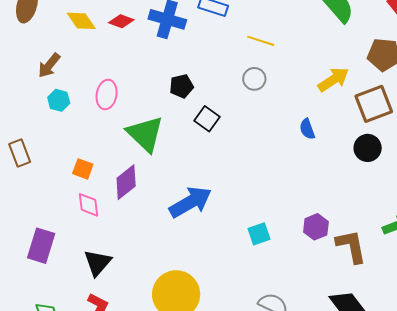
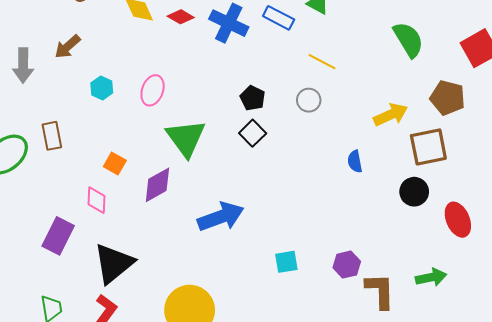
brown arrow: (49, 65) -> (68, 47), moved
black pentagon: (181, 86) -> (253, 98), moved, turned 30
pink diamond: (88, 205) -> (97, 200), moved
black triangle: (98, 263) -> (114, 263), size x1.4

